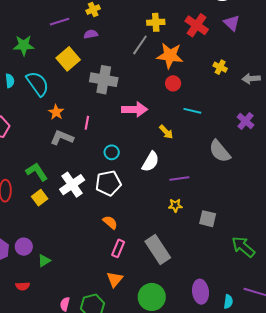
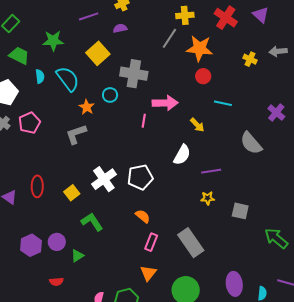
gray arrow: (251, 79) -> (278, 51), moved
pink line: (87, 123) -> (144, 121), moved
gray L-shape: (62, 138) -> (76, 134), moved, turned -40
cyan circle: (112, 152) -> (110, 95), moved
green L-shape: (37, 172) -> (92, 222), moved

